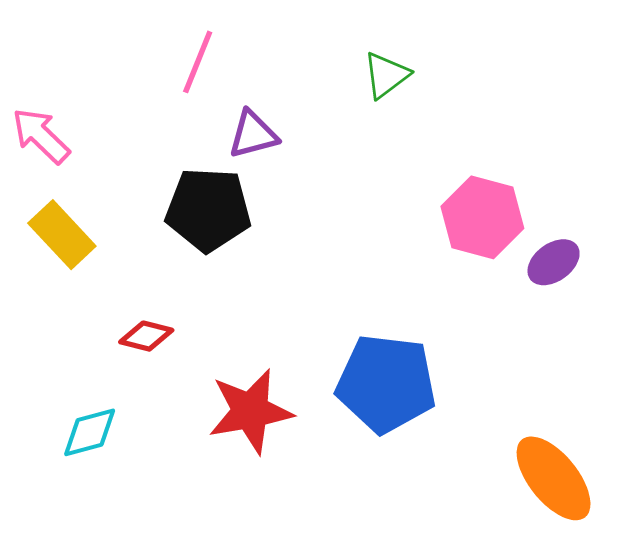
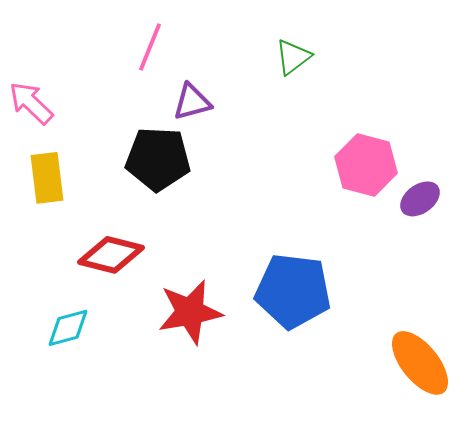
yellow rectangle: (62, 235) -> (47, 178), turned 36
red diamond: (146, 336) -> (111, 255), size x1.6

